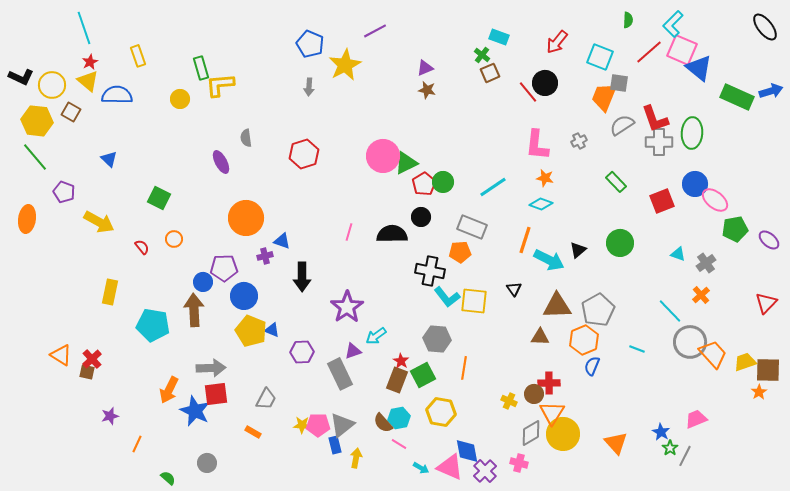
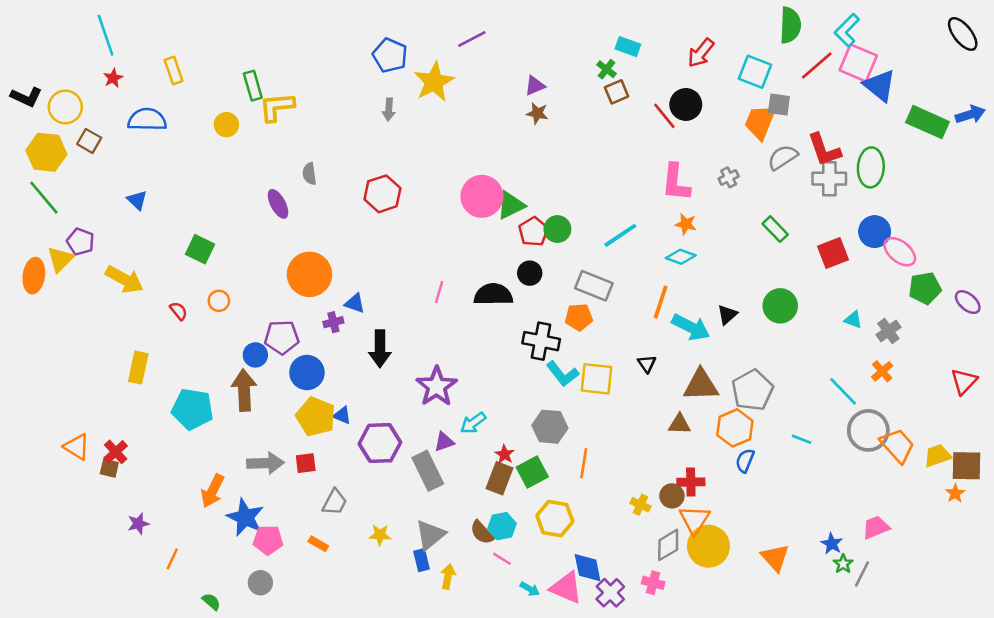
green semicircle: (628, 20) -> (790, 25), size x1.8
yellow triangle: (88, 81) -> (60, 259), moved, turned 35
purple hexagon: (302, 352) -> (380, 443), size x1.4
red square: (216, 394) -> (306, 463), moved, size x0.7
pink pentagon: (318, 425) -> (268, 540), moved

